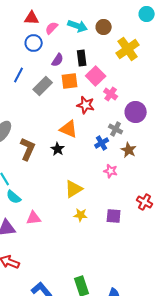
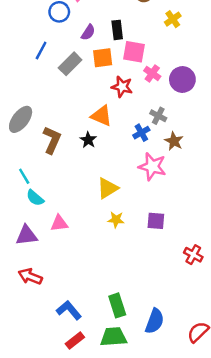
yellow cross: (128, 49) -> (173, 19), size x0.6
pink square: (96, 76) -> (134, 52), turned -36
purple circle: (136, 112) -> (182, 80), moved
pink star: (111, 171) -> (152, 166), size x1.6
red cross: (145, 202) -> (193, 255), moved

